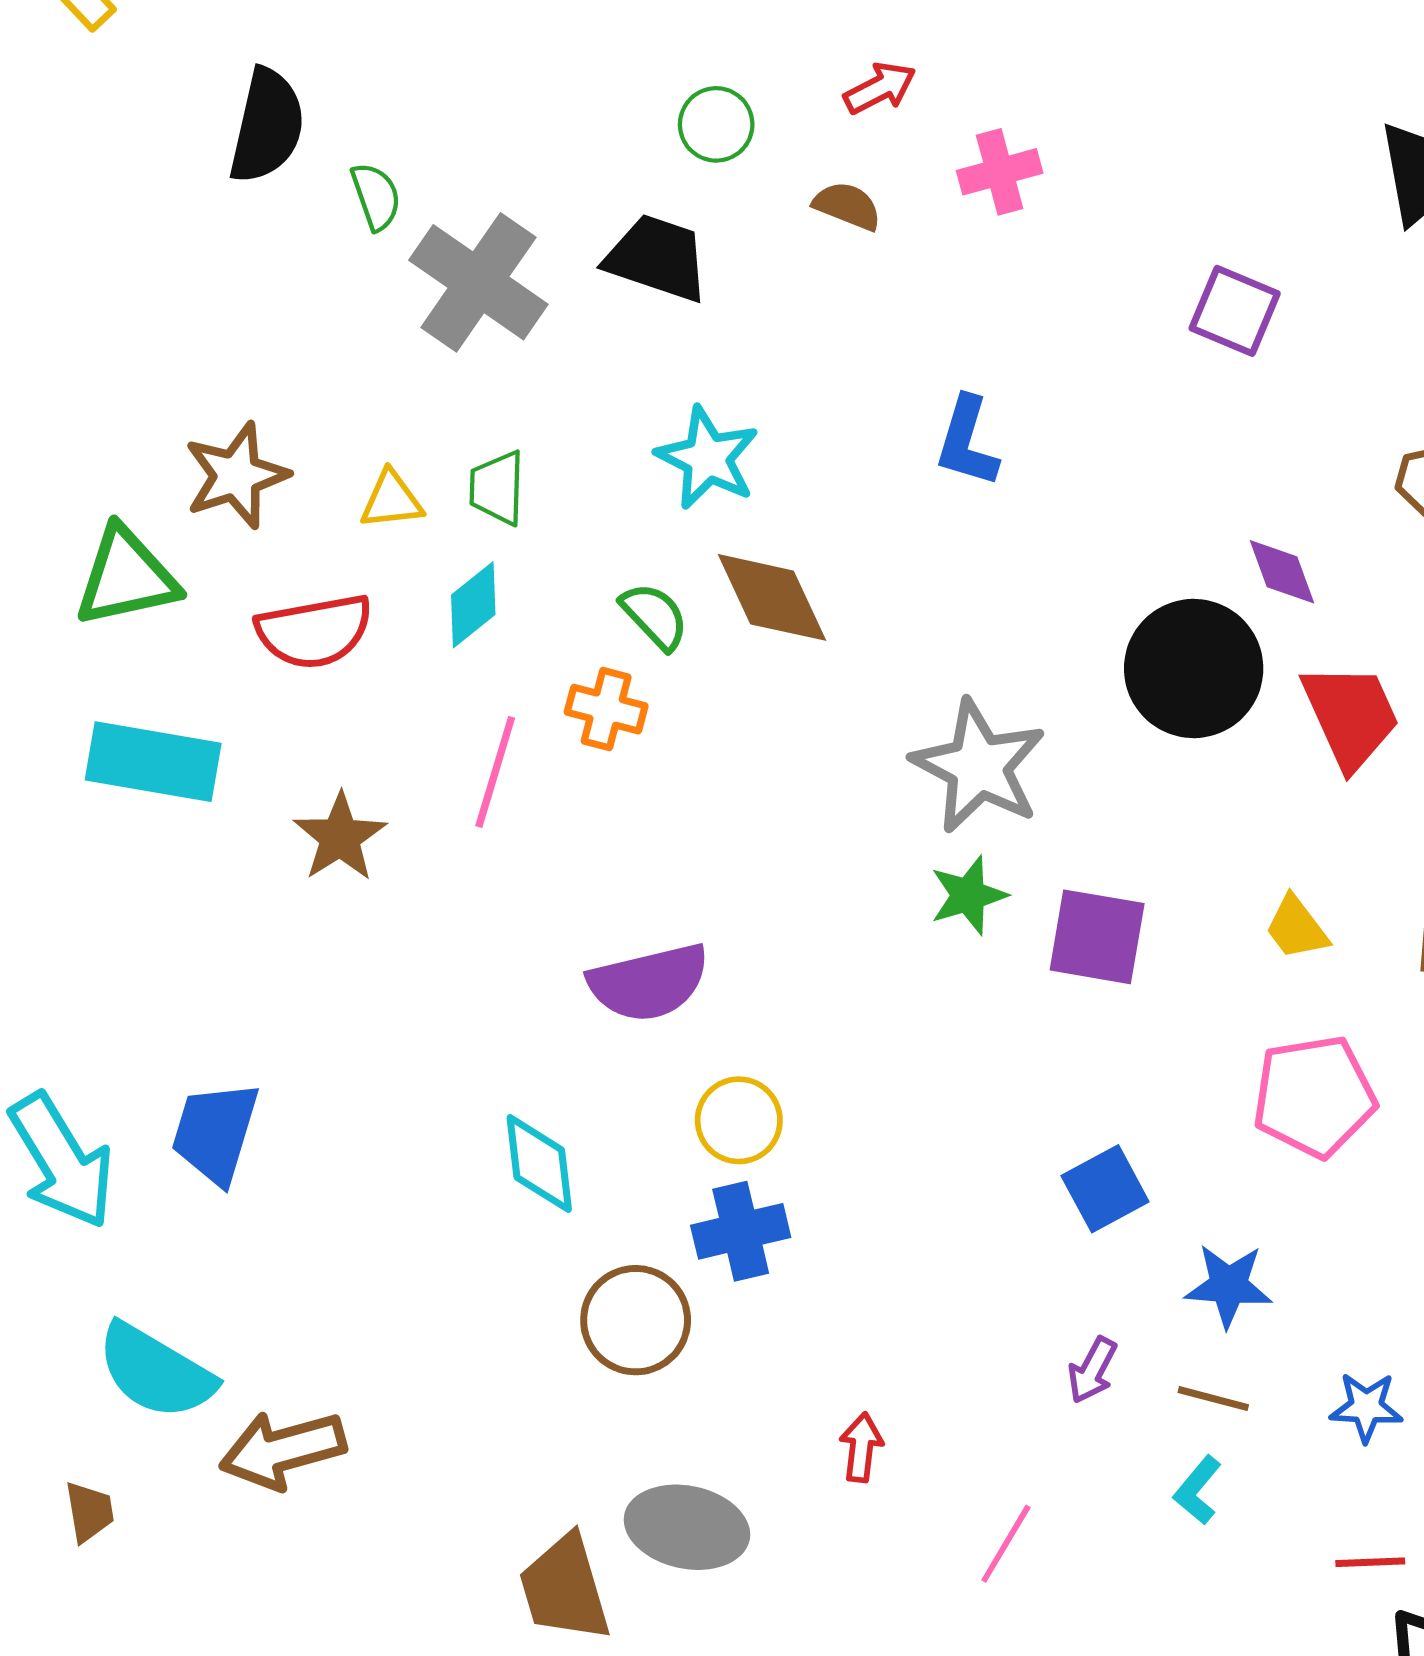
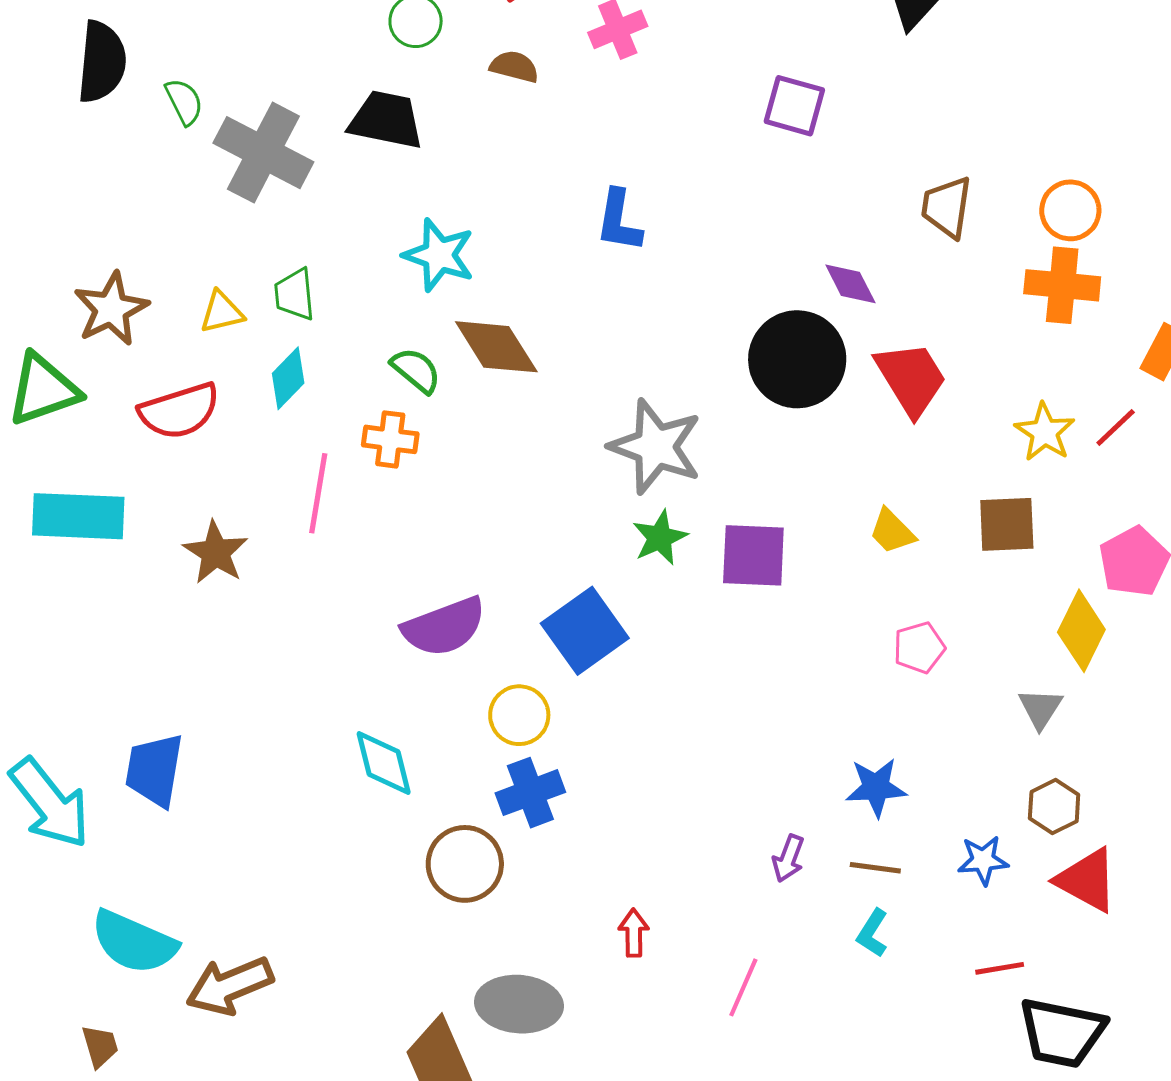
pink pentagon: (1314, 1096) -> (919, 648), size x0.6
blue square: (1105, 1189) -> (585, 631), moved, size x1.4

